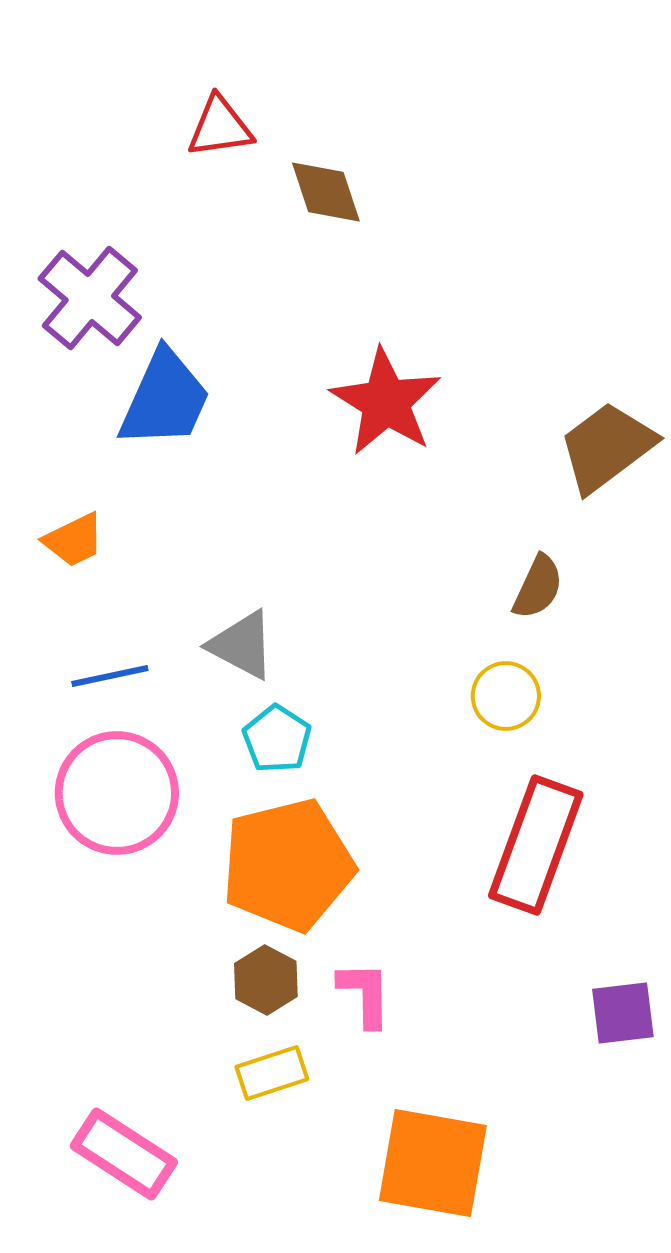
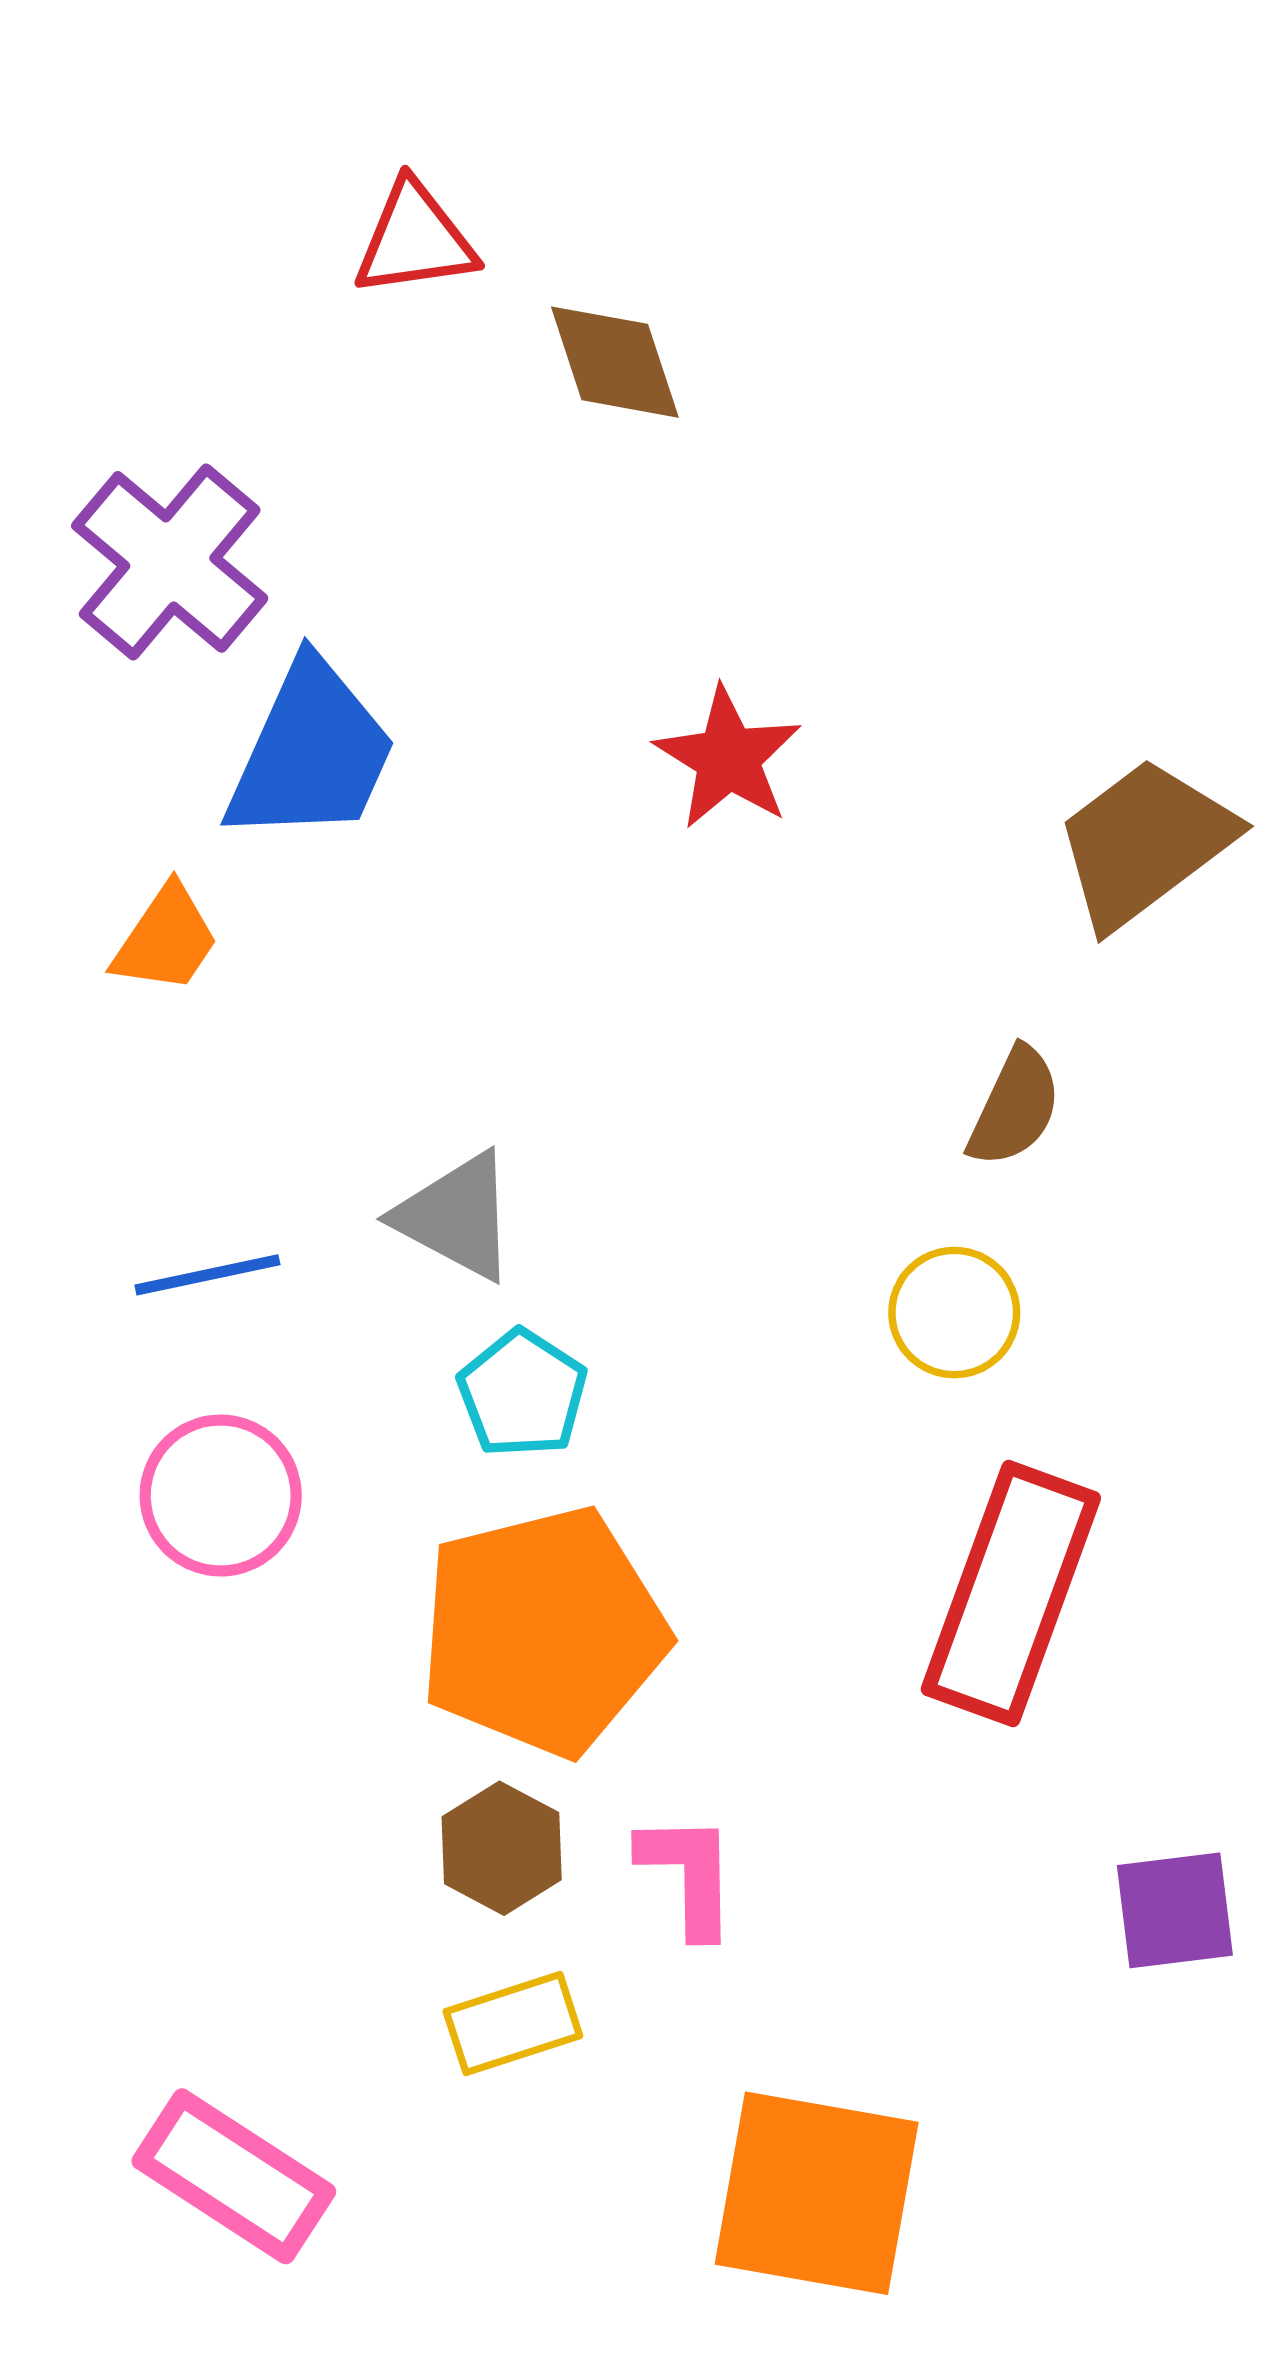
red star: (386, 402) -> (728, 758), size x0.7
orange trapezoid: (74, 540) -> (166, 939), moved, turned -30
pink circle: (117, 793) -> (221, 1496), size x0.7

